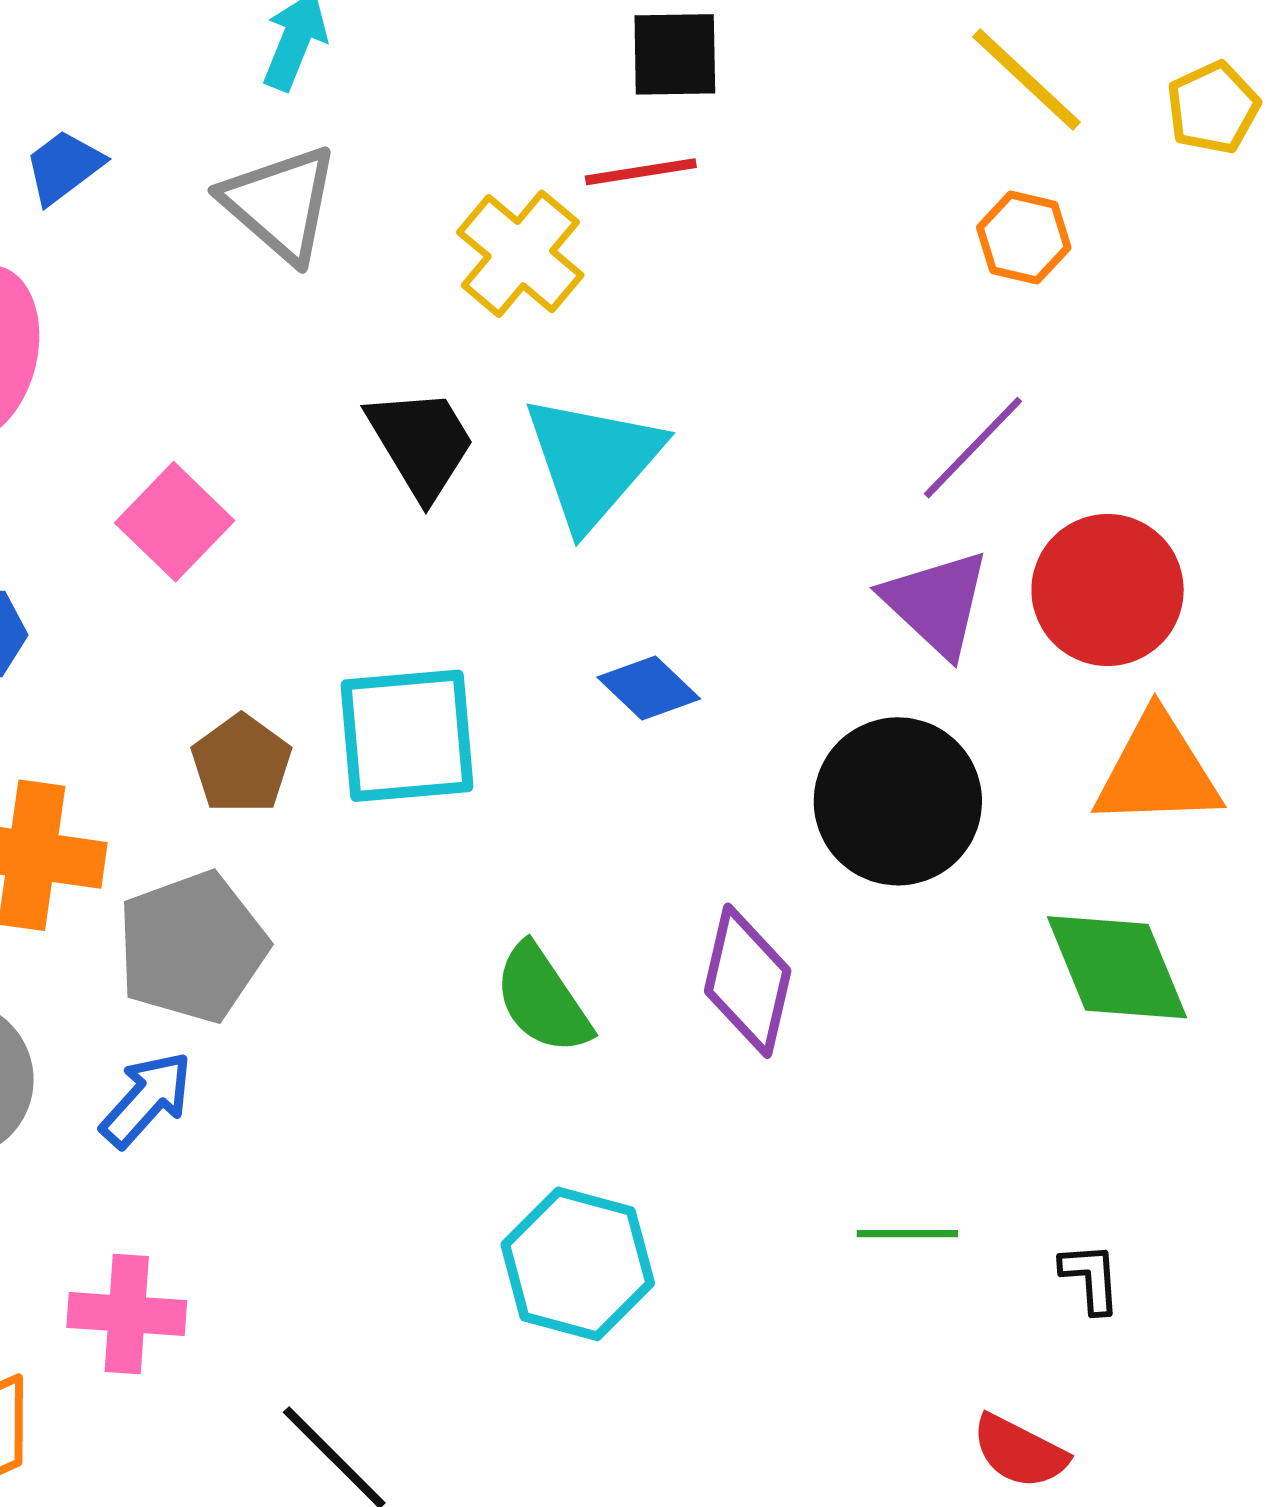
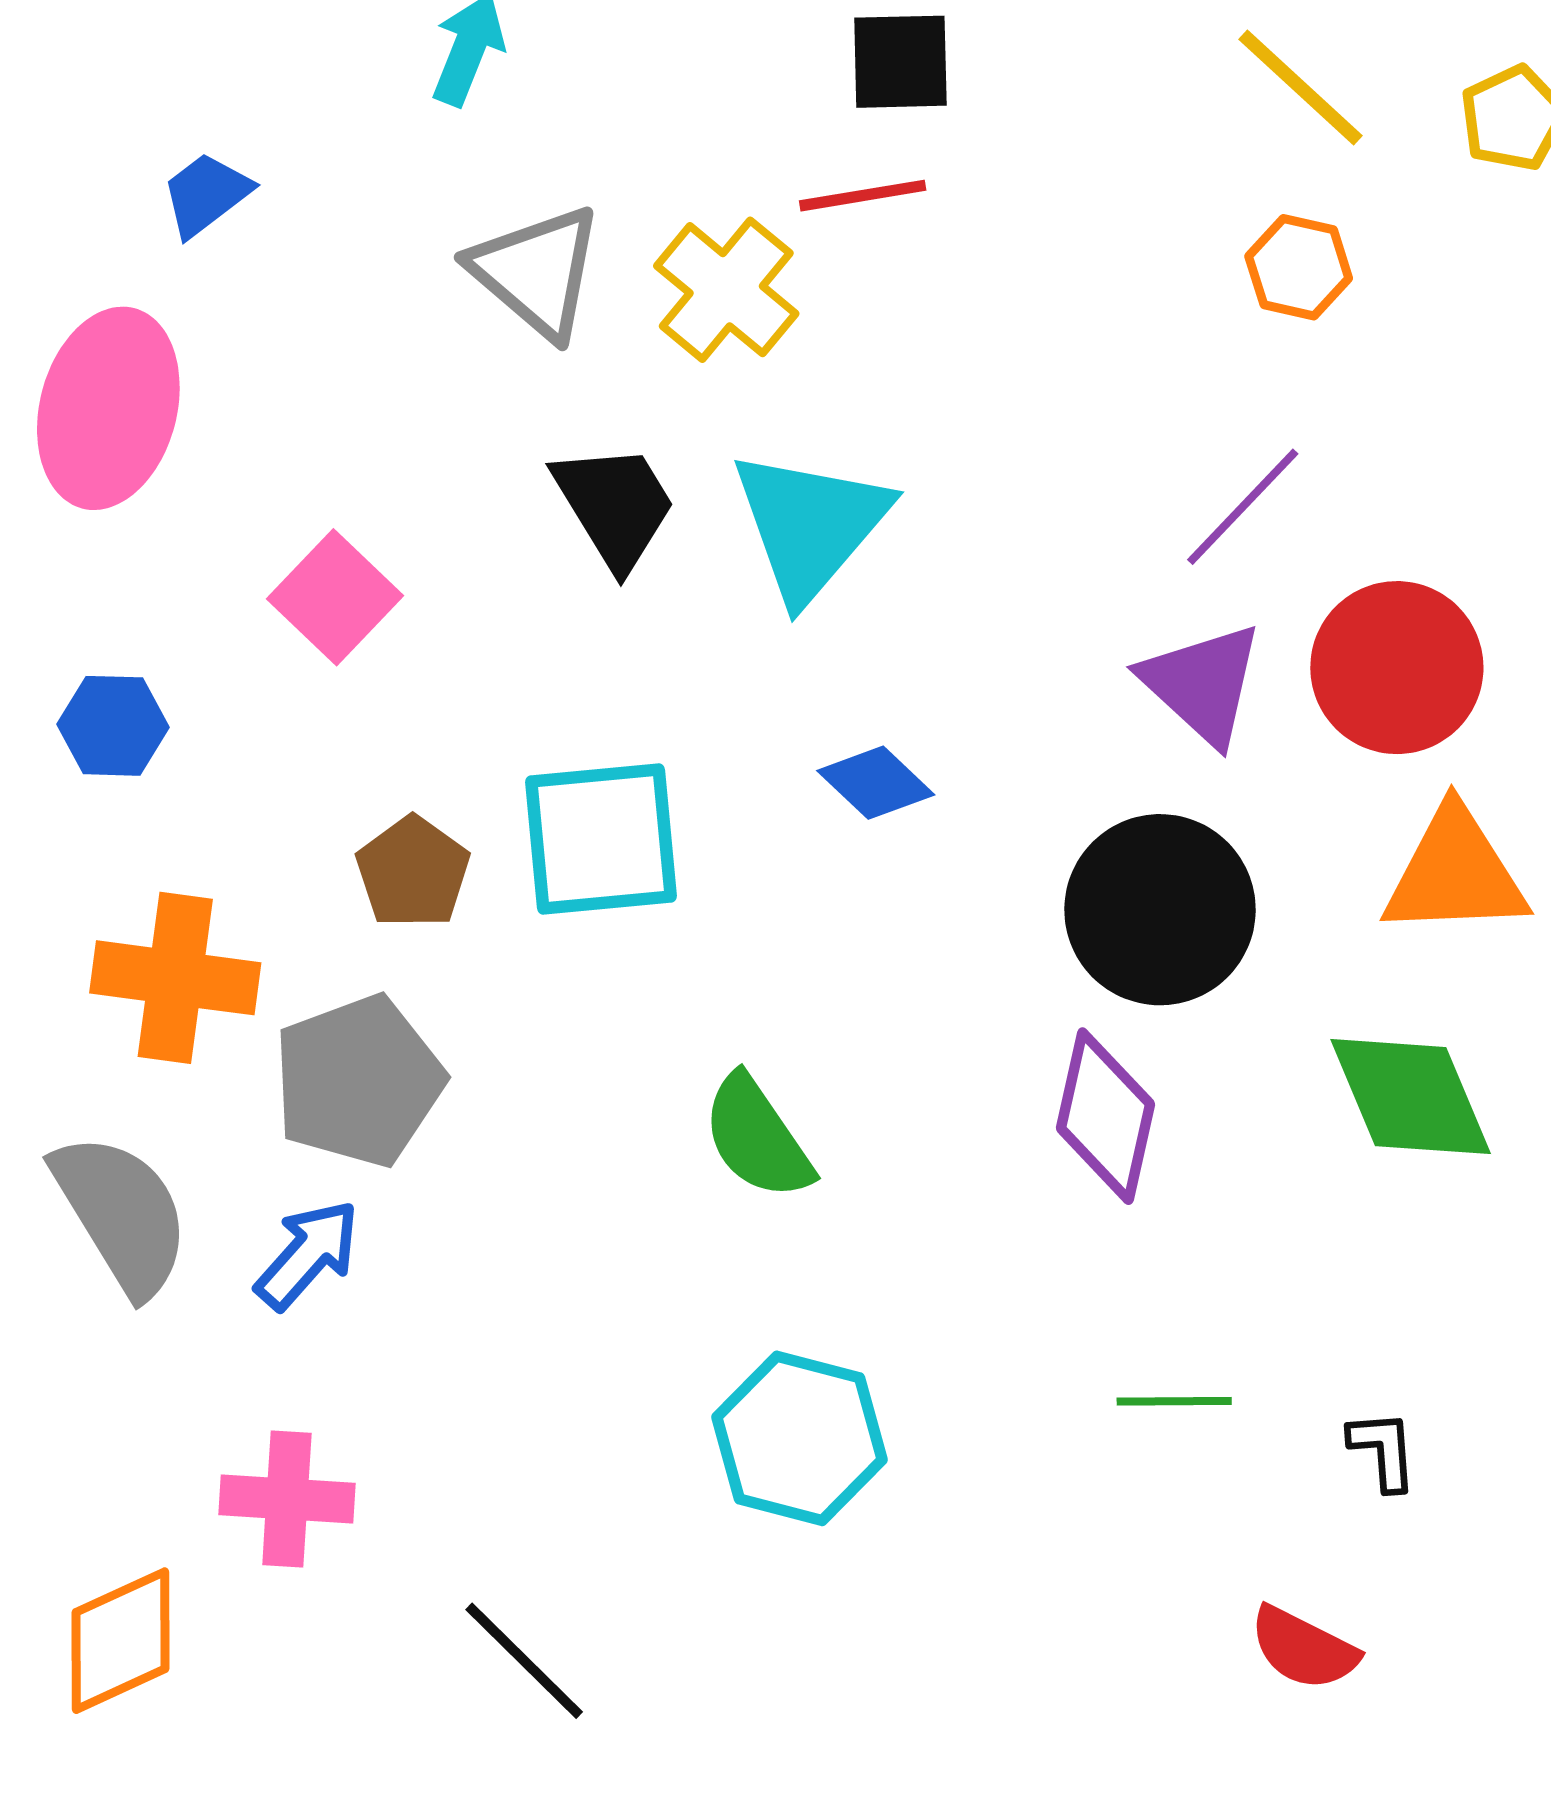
gray triangle: (280, 203) -> (536, 272), moved
purple diamond: (748, 981) -> (1105, 1116), moved

